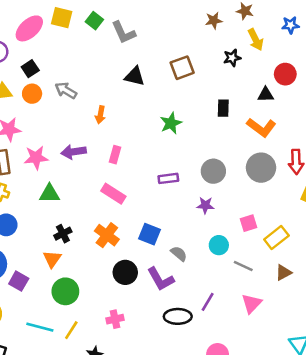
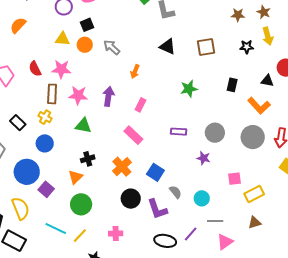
purple arrow: (74, 152) -> (108, 96), turned 96
cyan circle: (219, 245) -> (202, 198), moved
gray line: (243, 266) -> (215, 221), moved, turned -35

